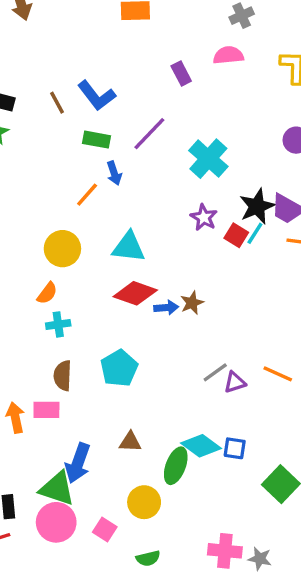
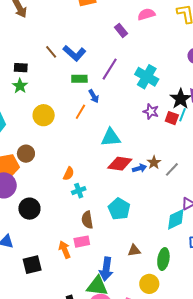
brown line: (57, 103) -> (51, 52), moved
yellow circle: (62, 249) -> (44, 115), moved
gray line: (215, 372) -> (172, 169), moved
cyan diamond: (201, 446) -> (176, 219), moved, turned -50

